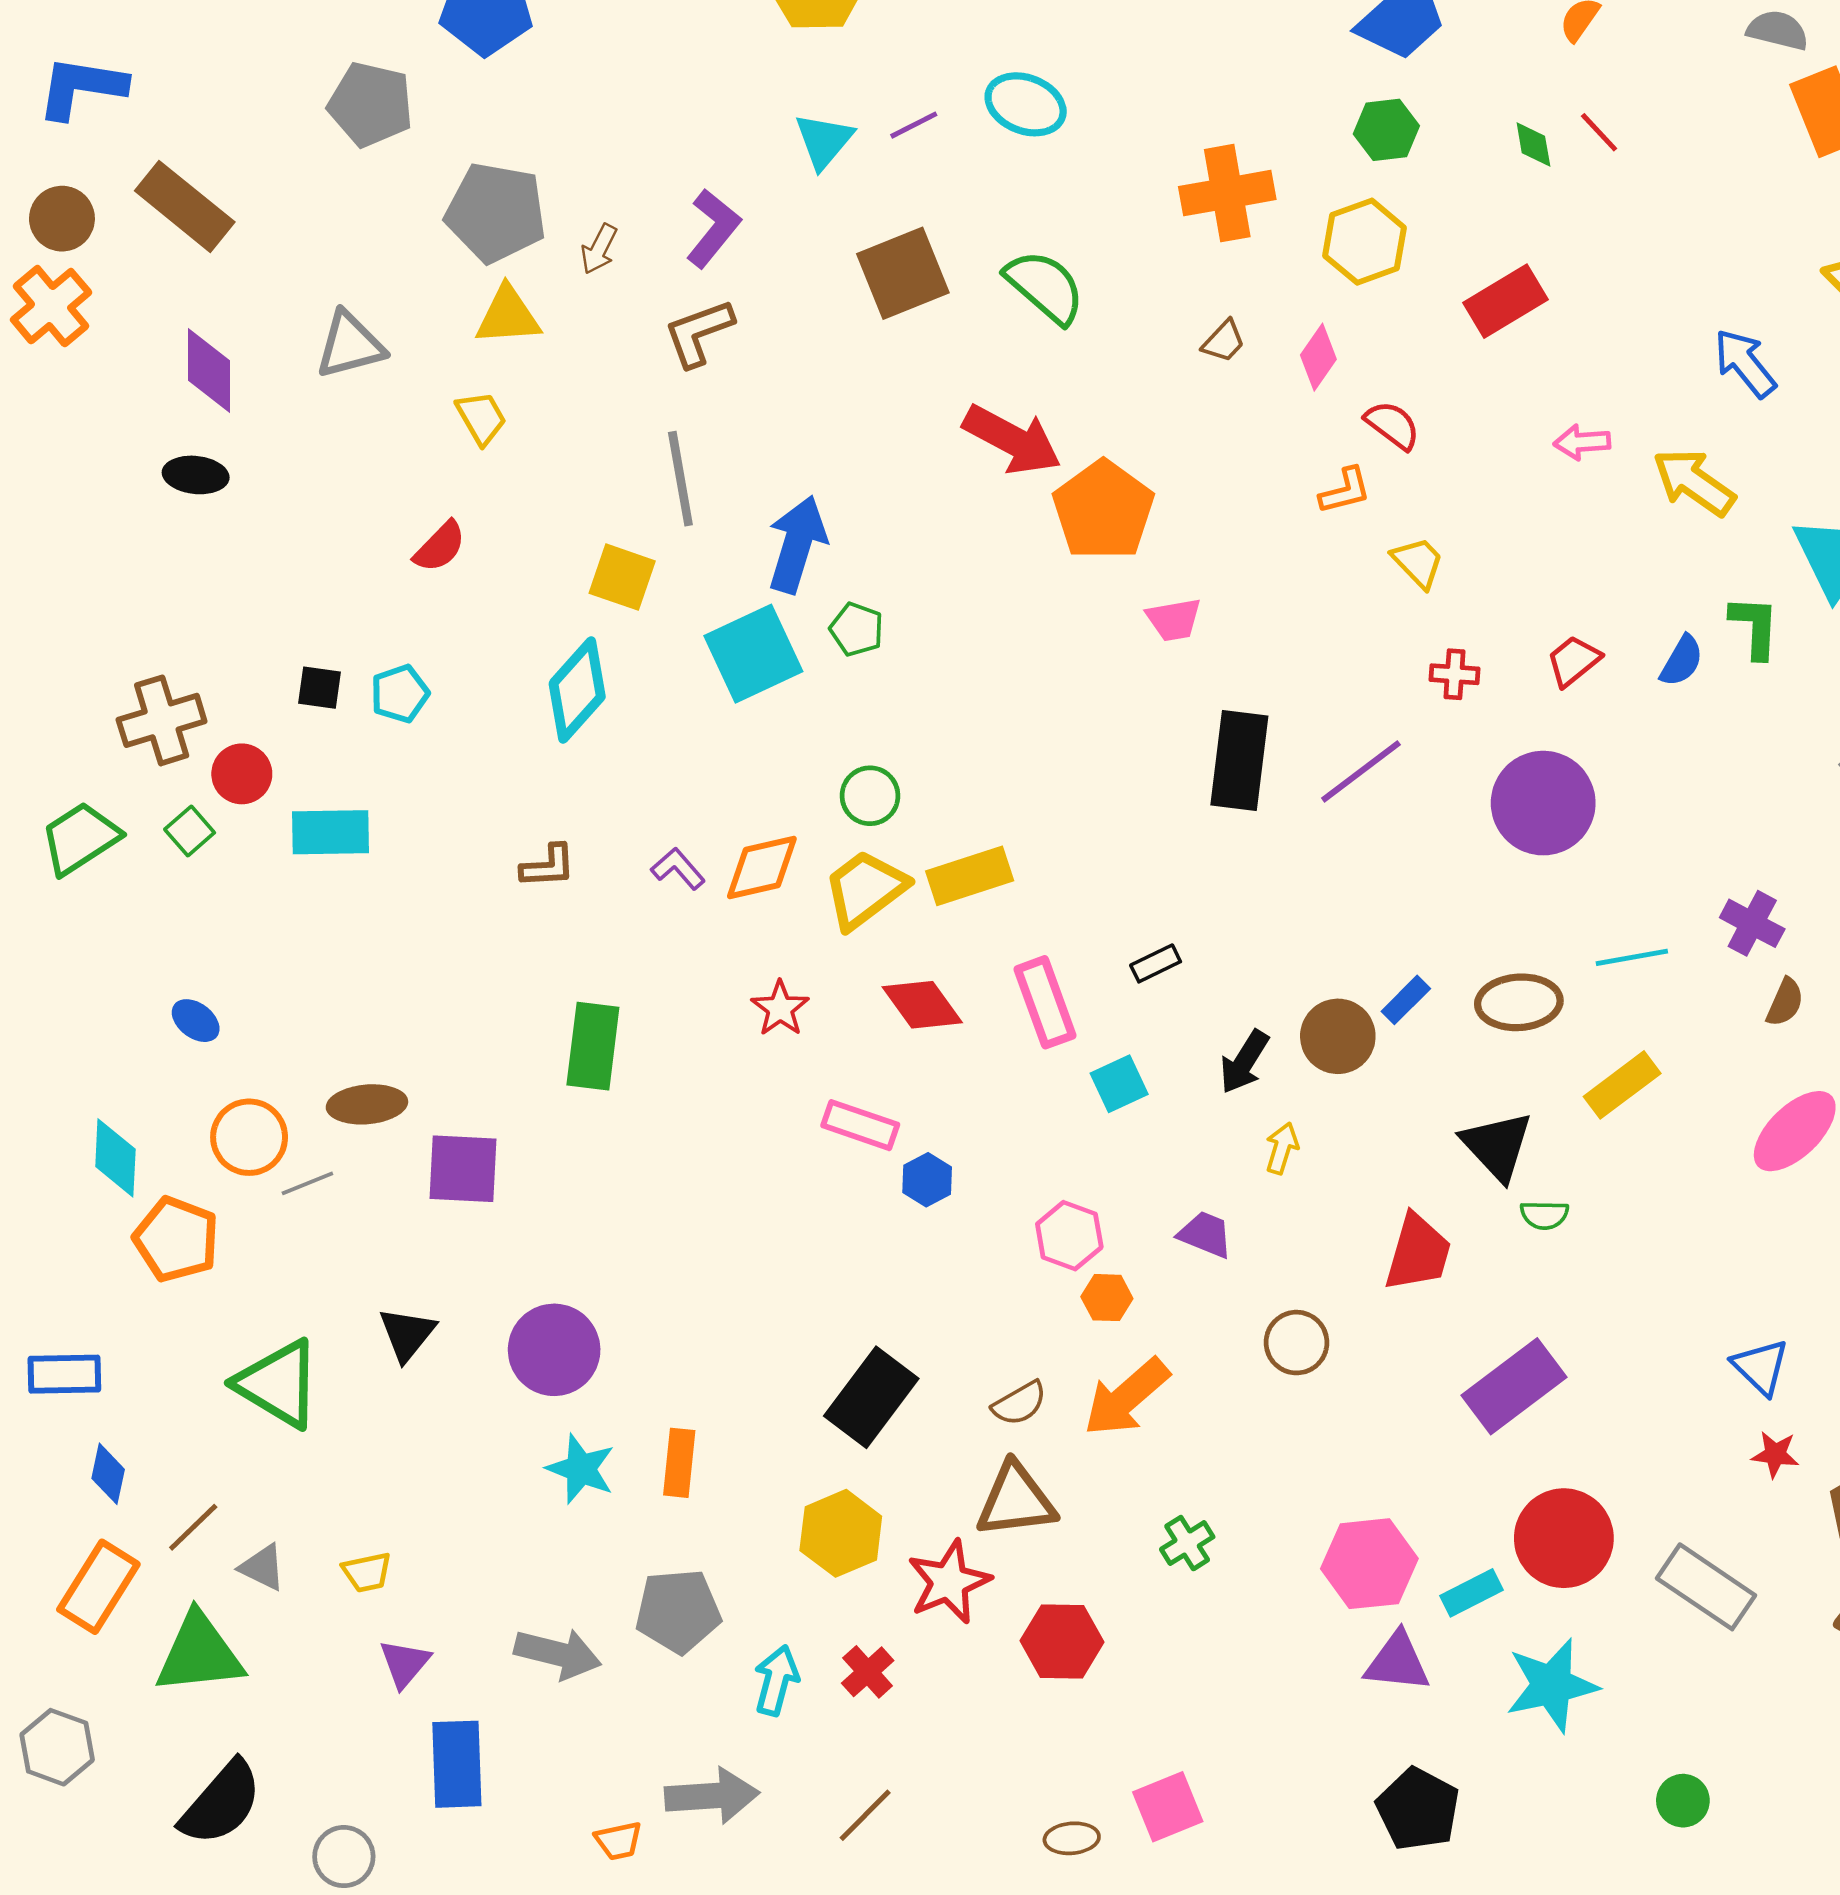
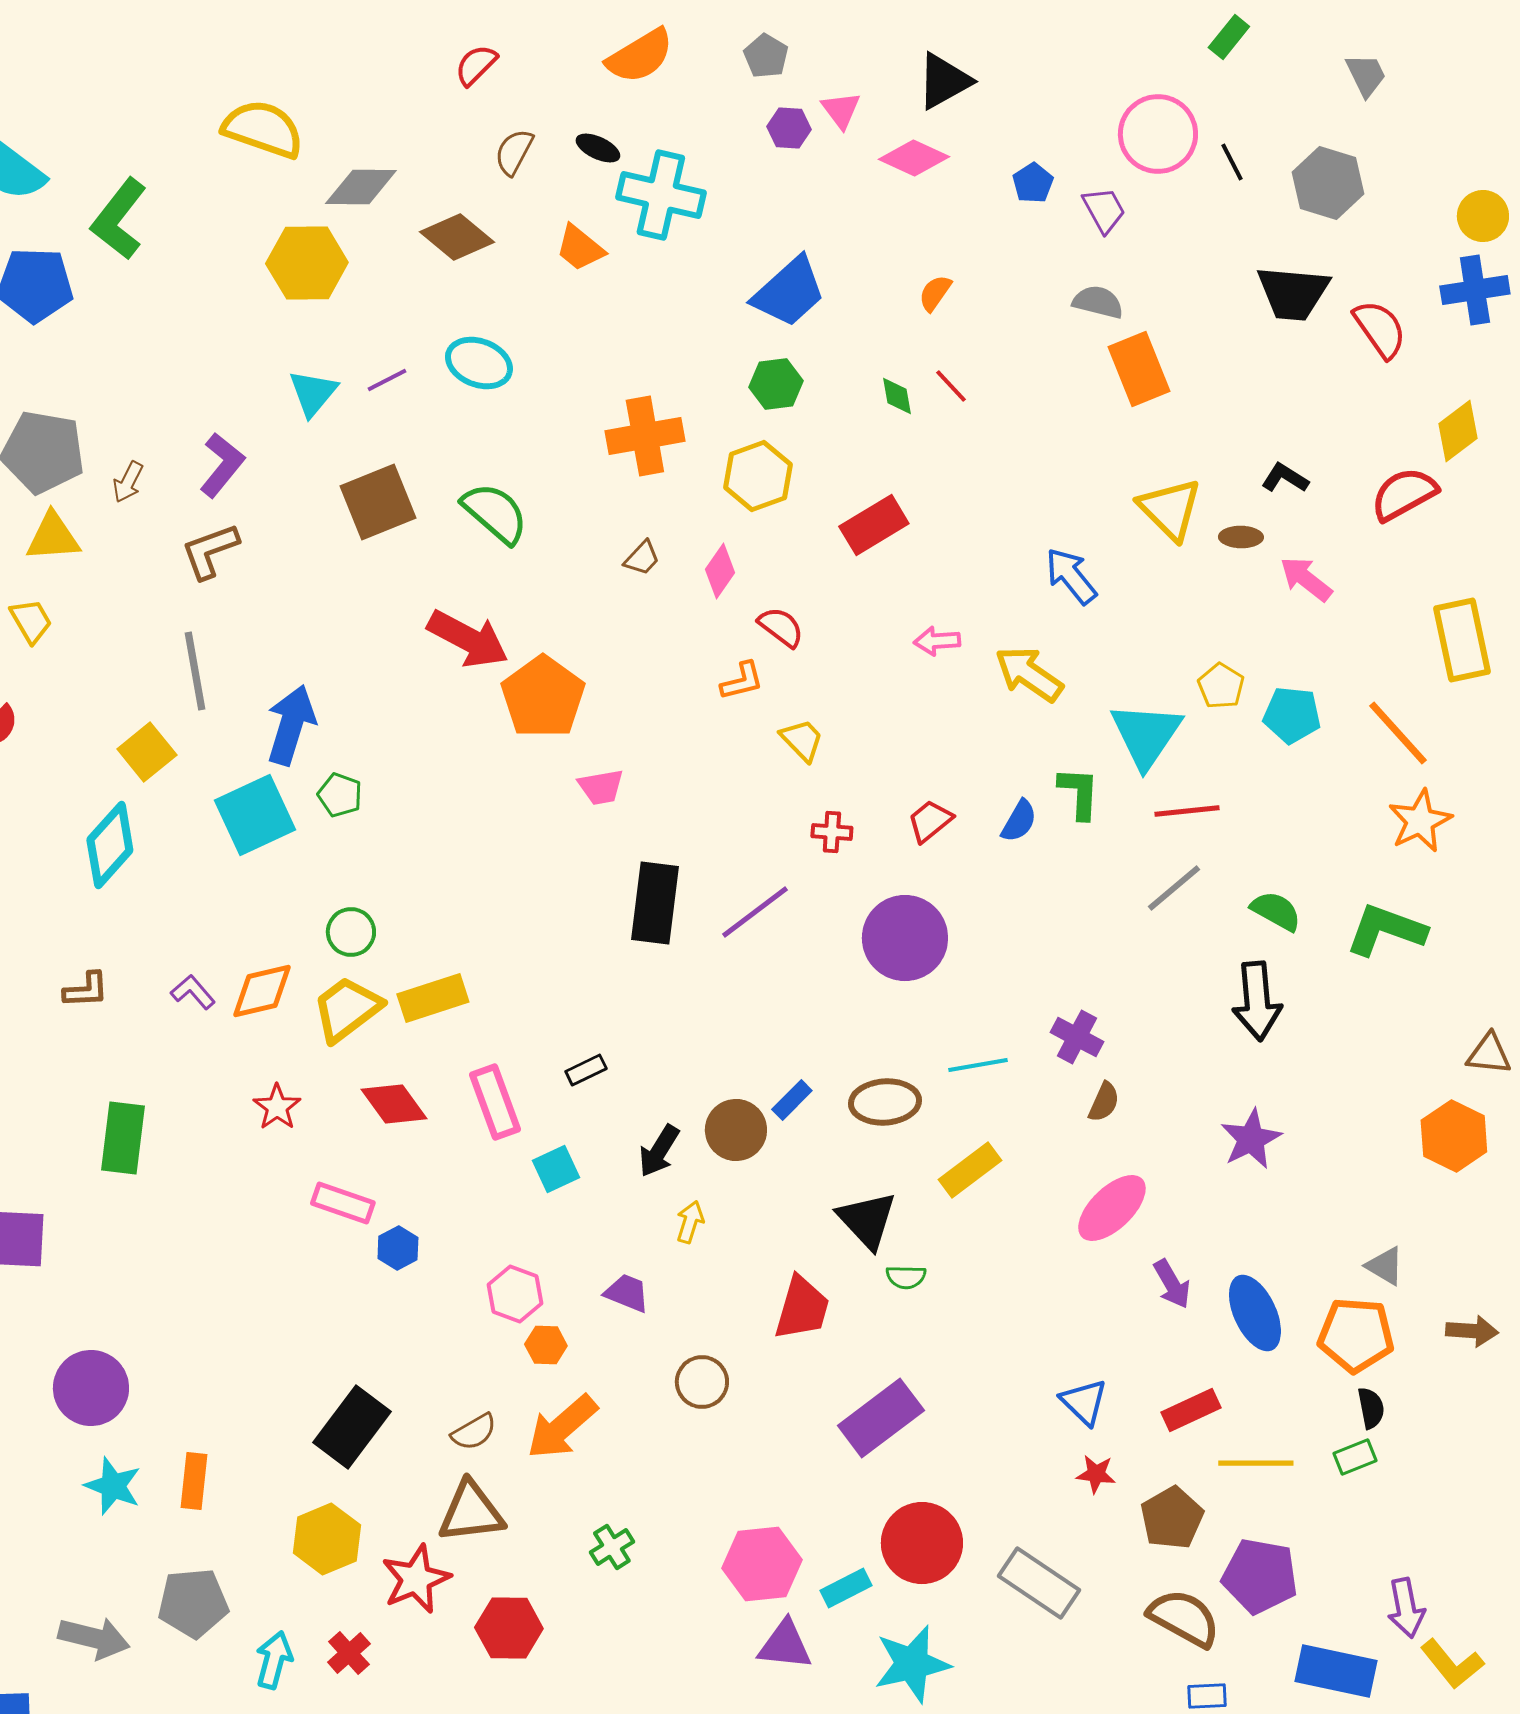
yellow square: (622, 577) -> (147, 752), turned 32

